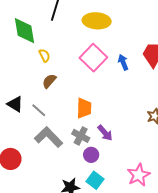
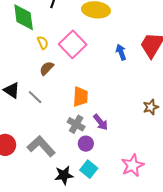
pink square: (93, 58) -> (73, 44), moved
gray L-shape: (48, 137) -> (41, 146), moved

